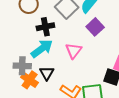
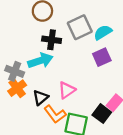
pink triangle: (74, 51) -> (67, 90), moved
black triangle: (47, 73) -> (41, 98), moved

